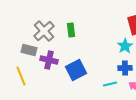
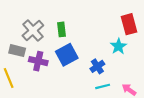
blue cross: (125, 68) -> (97, 66), moved, turned -32
blue square: (76, 70) -> (67, 55), moved

